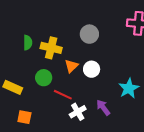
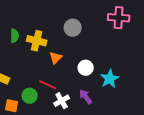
white circle: (92, 69) -> (86, 68), moved
green circle: (44, 78) -> (30, 96), moved

